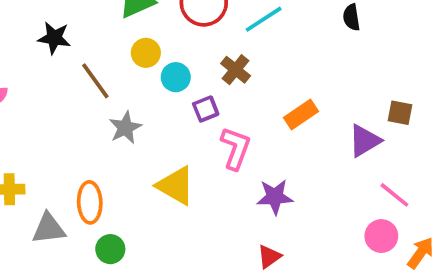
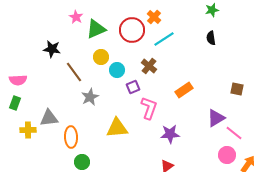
purple triangle: (365, 141) -> (216, 118), moved
yellow triangle: (176, 186) -> (117, 128), turned -35
gray triangle: (49, 229) -> (49, 118), moved

